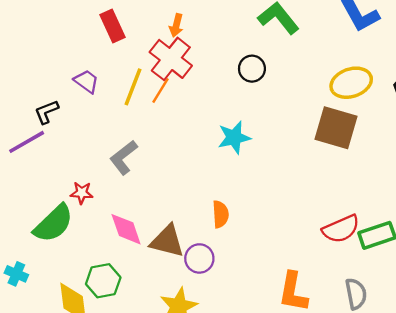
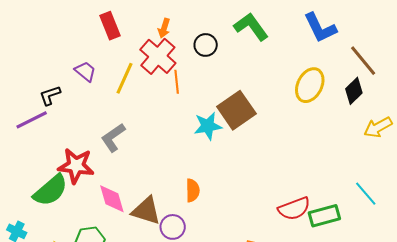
black circle: (252, 69) -> (206, 45), moved
yellow ellipse: (351, 83) -> (310, 85), turned -48
orange line: (160, 90) -> (177, 82), moved, turned -40
brown square: (336, 128) -> (236, 110), moved, turned 36
red star: (82, 193) -> (76, 166), size x1.8

